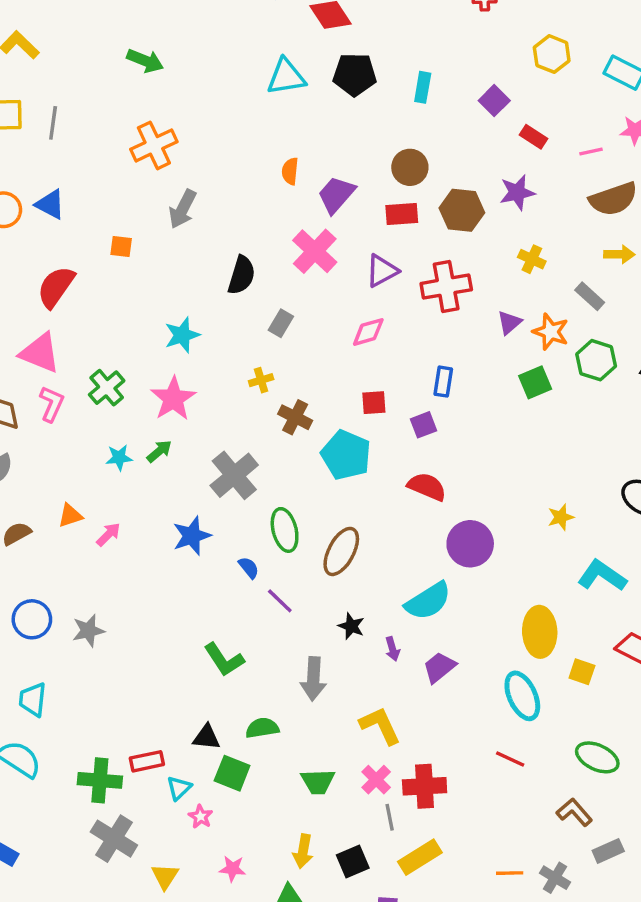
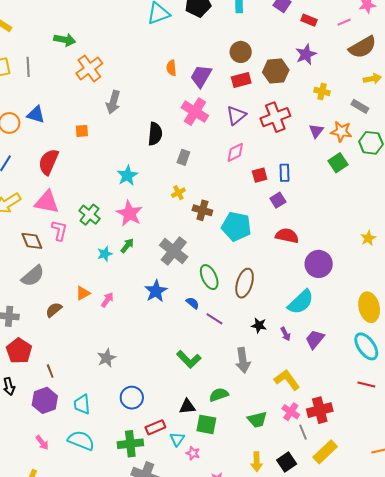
green arrow: (145, 61) -> (65, 40), moved
red square: (374, 403) -> (260, 175), moved
blue circle: (32, 619) -> (132, 398), moved

